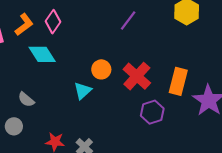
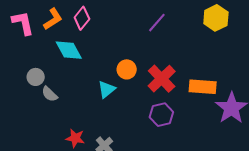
orange rectangle: (178, 81) -> (203, 87), turned 76
purple hexagon: (152, 112) -> (161, 115), moved
gray circle: (14, 126) -> (36, 77), moved

